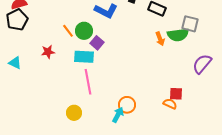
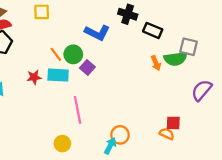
cyan rectangle: (84, 57) -> (58, 75), moved

